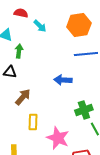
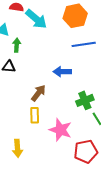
cyan arrow: (40, 26) -> (36, 19), size x1.6
brown arrow: (23, 97) -> (38, 93), moved

